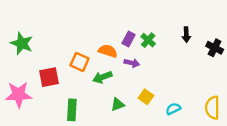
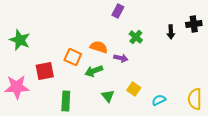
purple rectangle: (129, 39) -> (118, 11), moved
black cross: (215, 48) -> (194, 24), moved, turned -35
green triangle: (118, 104) -> (108, 96), turned -48

